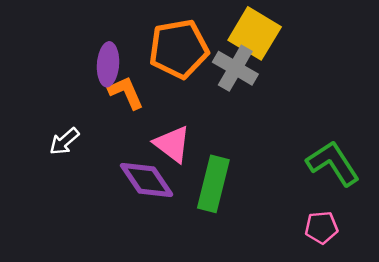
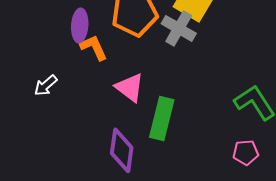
purple diamond: (147, 180) -> (122, 150), moved, turned 42

